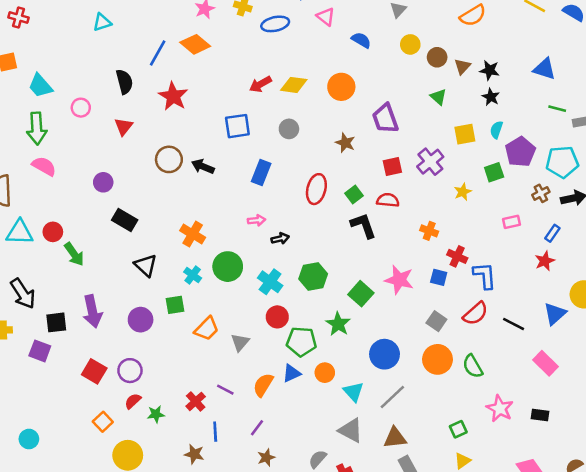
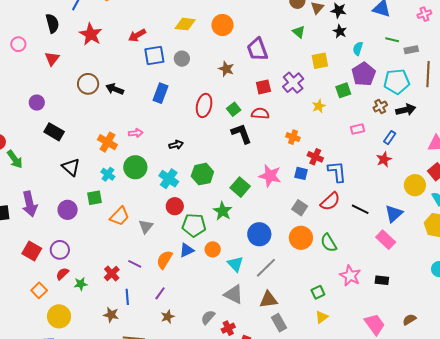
red arrow: (260, 84) -> (137, 35), moved
blue square: (237, 126) -> (154, 56), moved
cyan semicircle: (496, 130) -> (358, 49), moved
pink arrow: (257, 220) -> (136, 133), moved
blue triangle: (555, 314) -> (394, 214), moved

